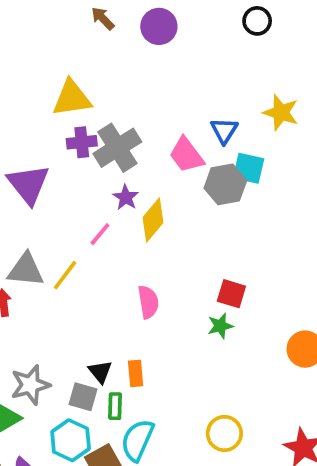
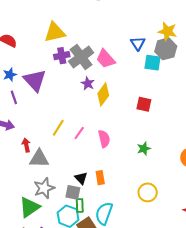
pink trapezoid: (187, 155) -> (106, 59), moved
gray hexagon: (225, 184) -> (166, 49), moved
pink line: (100, 234) -> (79, 133), moved
gray triangle: (26, 270) -> (39, 159), moved
red square: (231, 294) -> (144, 104), moved
green rectangle: (115, 406) -> (80, 206), moved
yellow circle: (224, 433) -> (148, 192), moved

